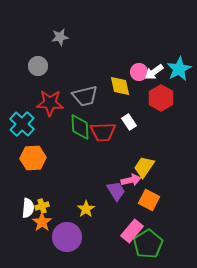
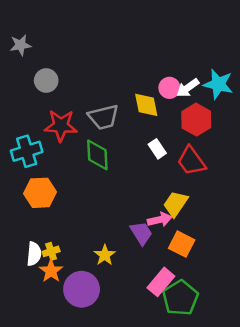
gray star: (60, 37) -> (21, 45), moved
cyan star: (179, 69) -> (218, 84), turned -30
cyan cross: (22, 124) -> (27, 151), turned 30
red trapezoid: (103, 132) -> (191, 161), moved, turned 56

